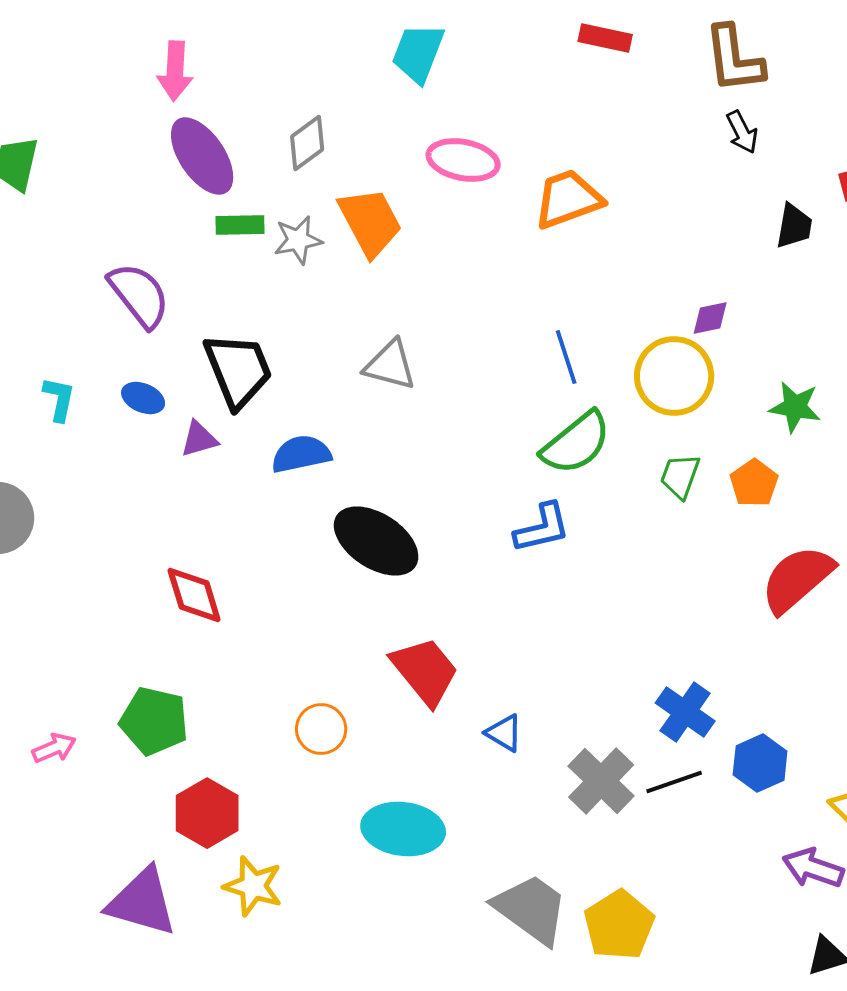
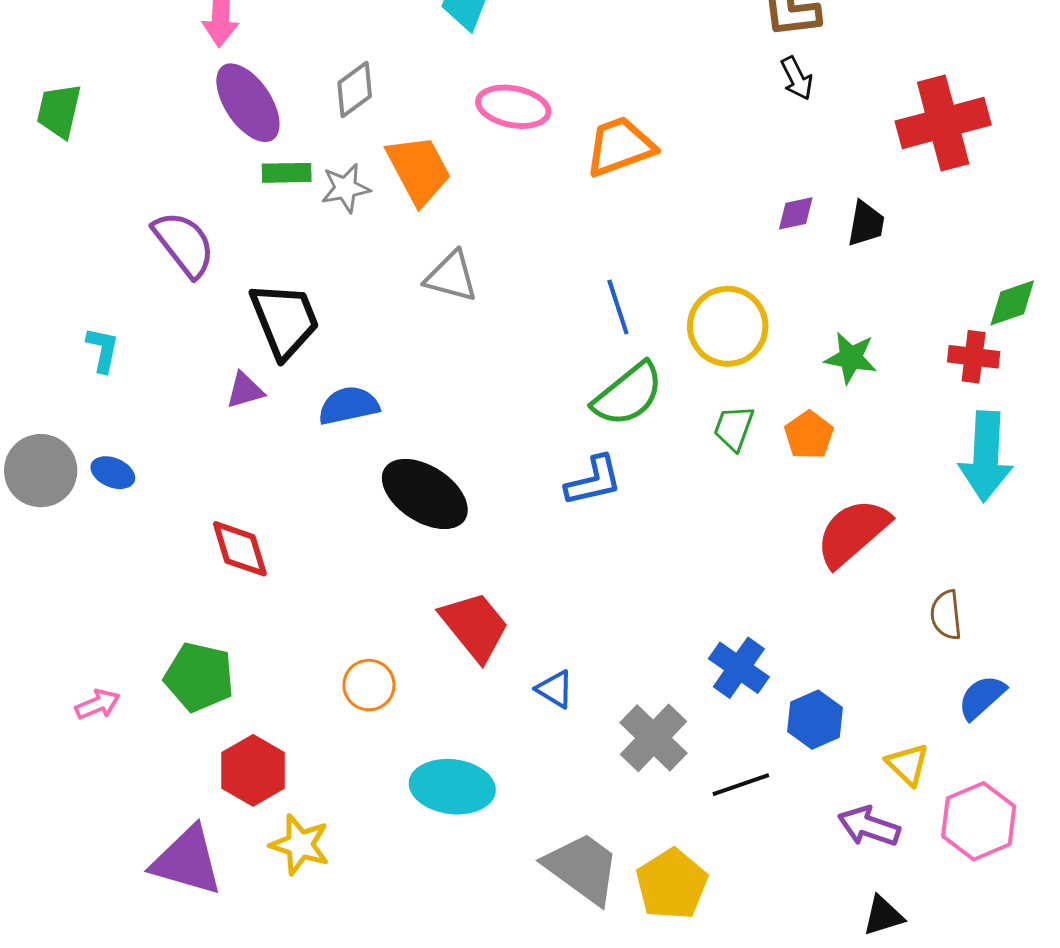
black trapezoid: (794, 226) -> (866, 224), moved
purple diamond: (710, 318) -> (796, 213), moved
gray triangle: (390, 365) -> (451, 276), moved
blue ellipse: (143, 398) -> (113, 473), moved
black line: (674, 782) -> (741, 785), moved

